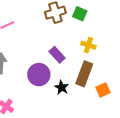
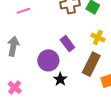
black star: (62, 87) -> (60, 79), moved

